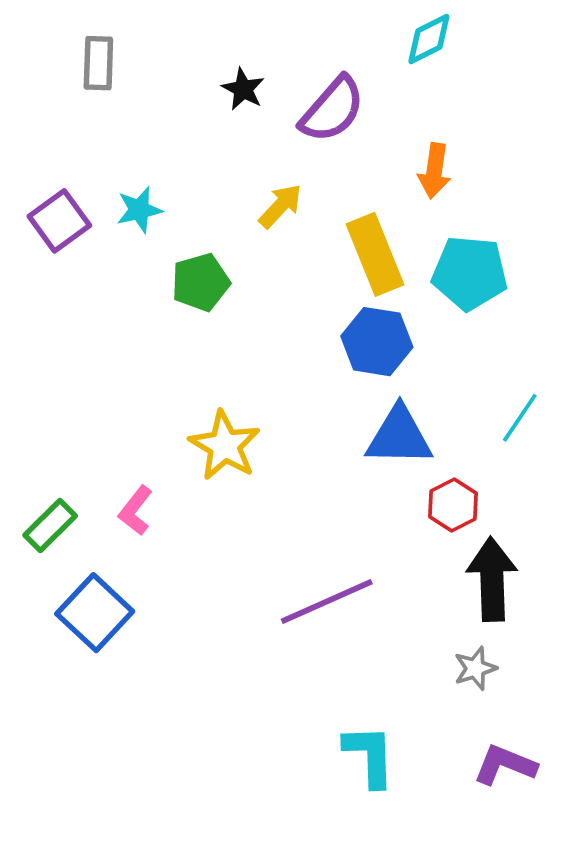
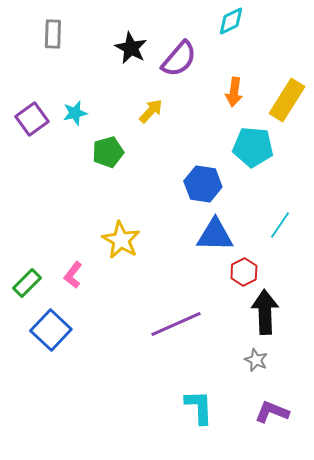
black star: (243, 89) -> (131, 48), size x1.4
yellow rectangle: (375, 254) -> (287, 100), moved, turned 54
gray star: (475, 668) -> (256, 360), turned -30

